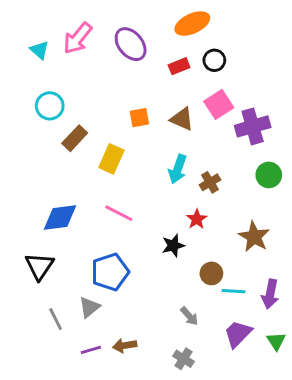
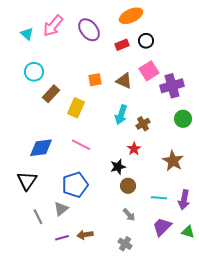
brown circle: (211, 273) -> (128, 186), moved
green triangle: (276, 341) -> (188, 232), turned -40

